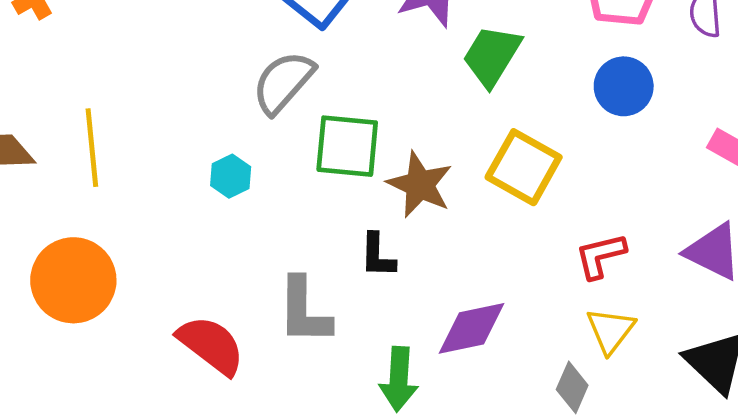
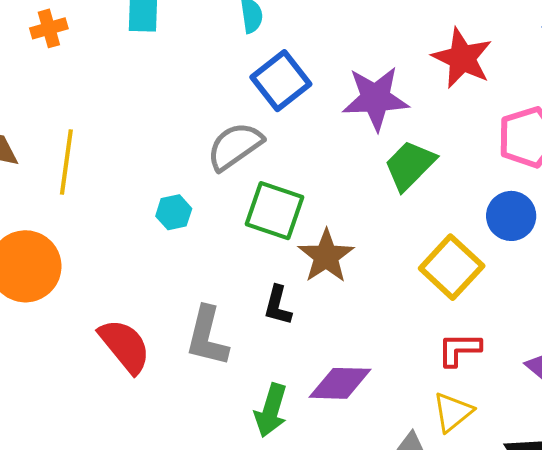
yellow square: (524, 167) -> (452, 267), moved

